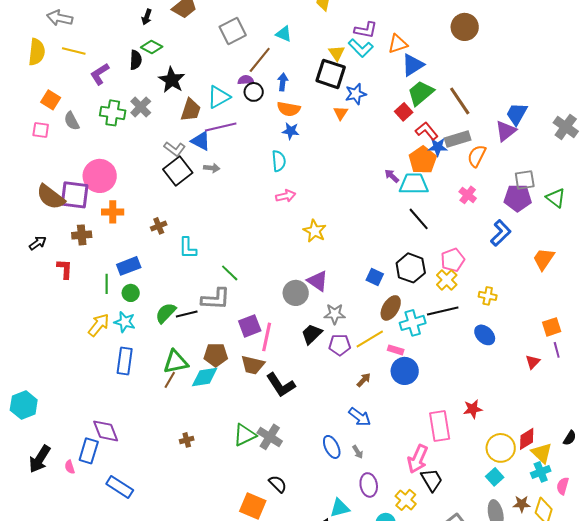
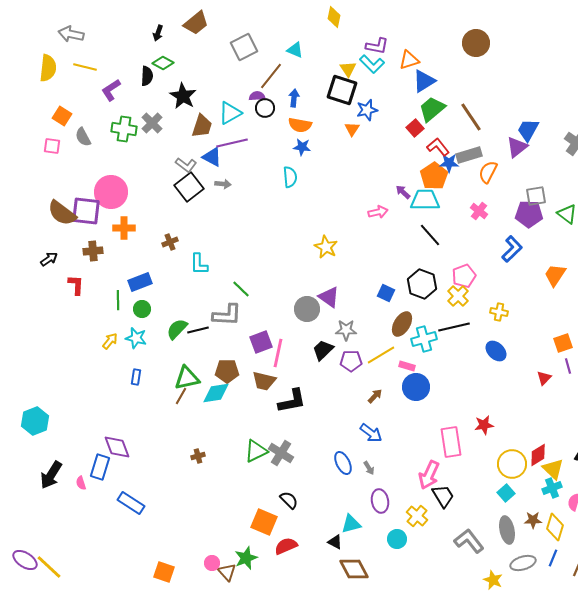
pink arrow: (286, 196) -> (378, 212), moved
yellow arrow: (99, 325) -> (110, 341), size x0.7
blue rectangle: (125, 361) -> (136, 377), size x0.6
black L-shape: (281, 385) -> (292, 401), turned -68

